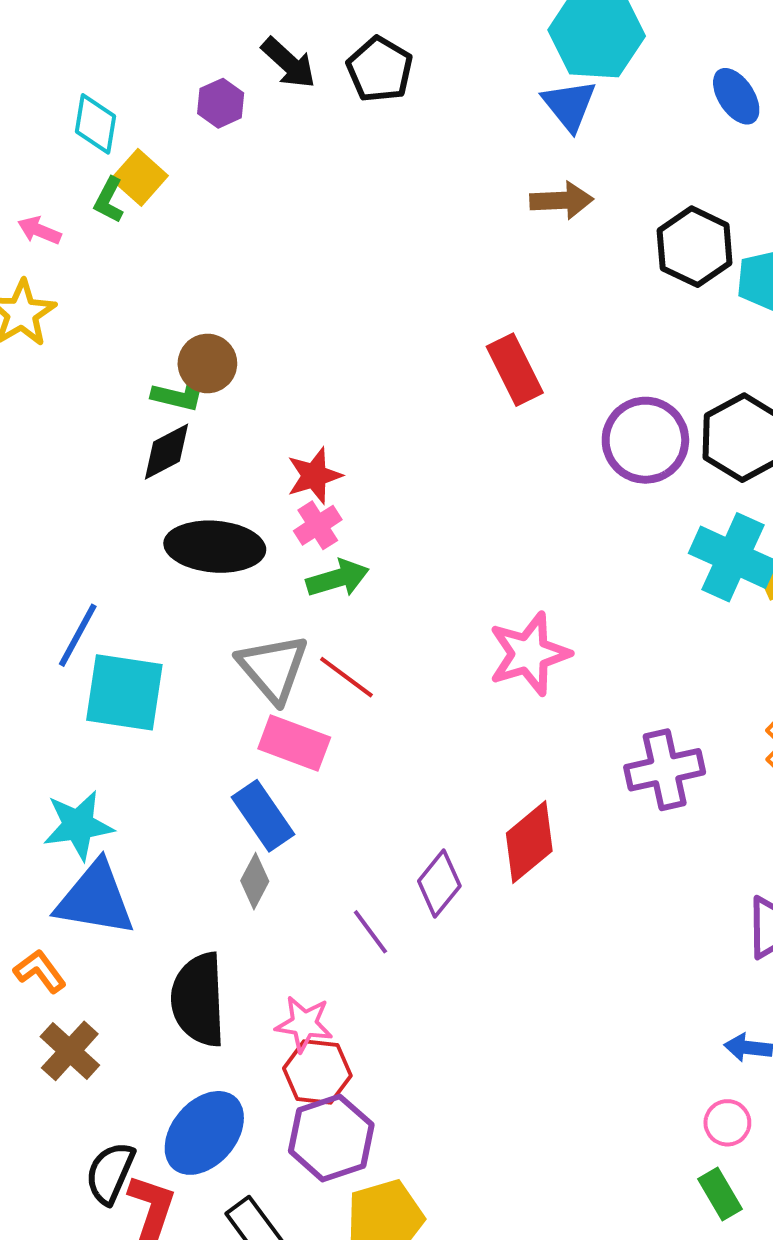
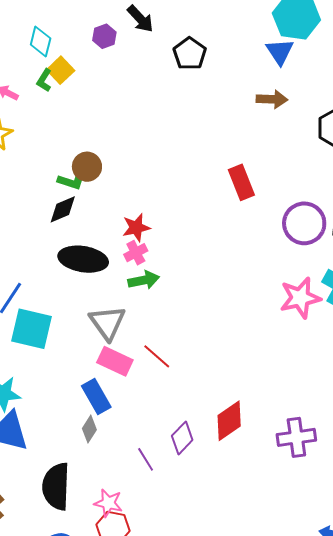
black pentagon: (380, 69) -> (190, 54), moved
pink star: (529, 654) -> (300, 298), moved
red line: (346, 677) -> (157, 356), moved
purple cross: (665, 770) -> (296, 437), moved

